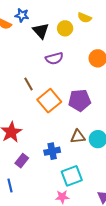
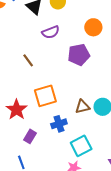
purple pentagon: (80, 100) -> (79, 55), moved
orange square: (49, 101) -> (45, 96), moved, turned 30

